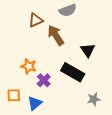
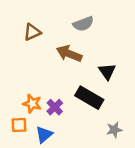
brown triangle: (36, 20) -> (32, 32), moved
brown arrow: (56, 35) -> (69, 54), turned -35
orange star: (29, 66) -> (32, 104), moved

